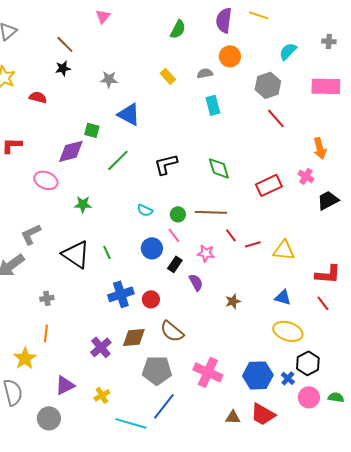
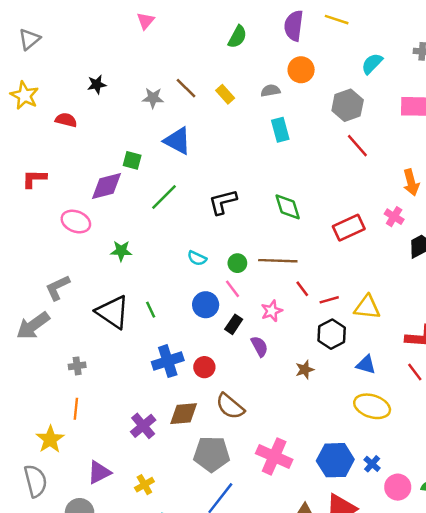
brown line: (65, 44) -> (186, 88), moved
pink star: (206, 253) -> (272, 311), turned -30
black hexagon: (308, 363) -> (332, 334), moved

